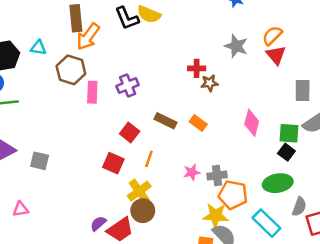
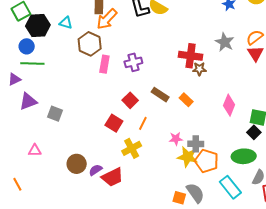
red cross: (197, 68) -> (191, 56), size x1.6
brown circle: (143, 211) -> (77, 164), moved
yellow star: (216, 216) -> (188, 157), moved

